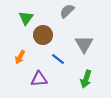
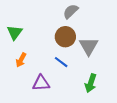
green triangle: (26, 18) -> (15, 32), moved
brown circle: (43, 35) -> (65, 37), moved

